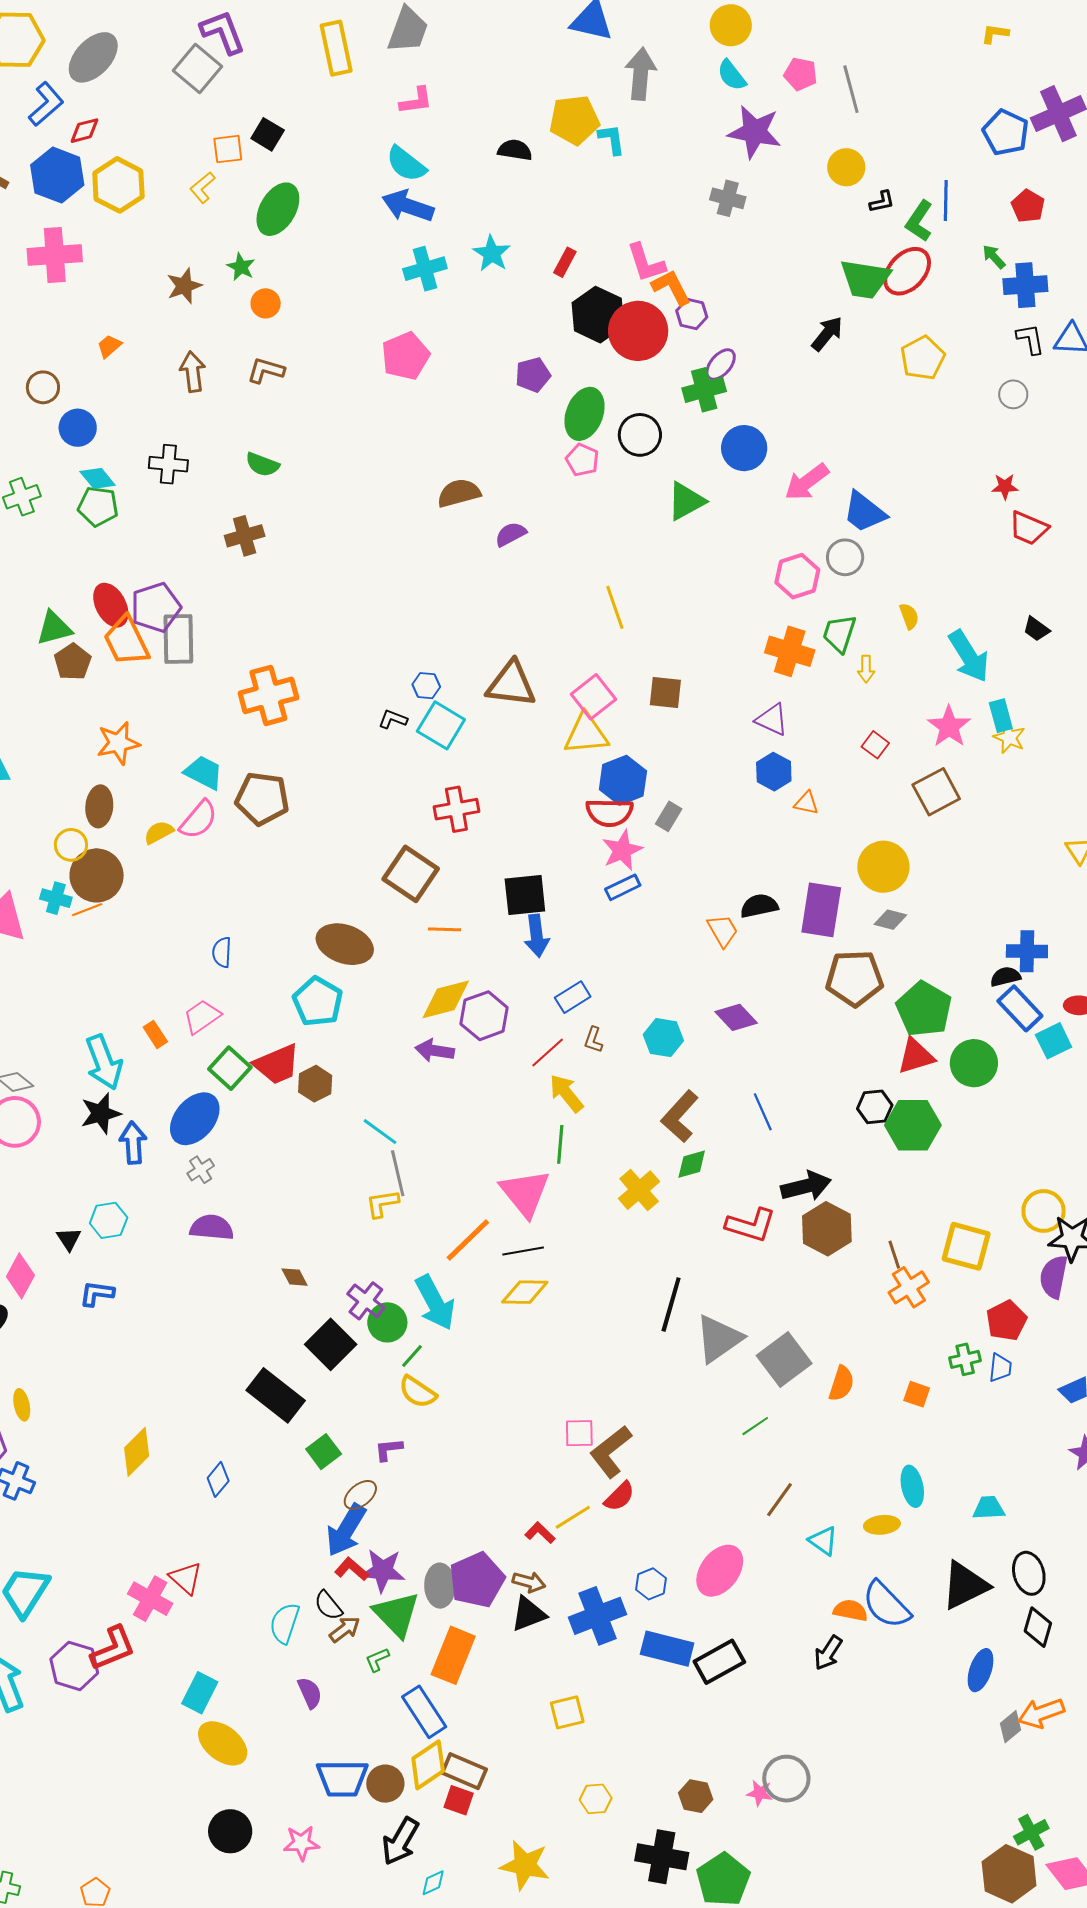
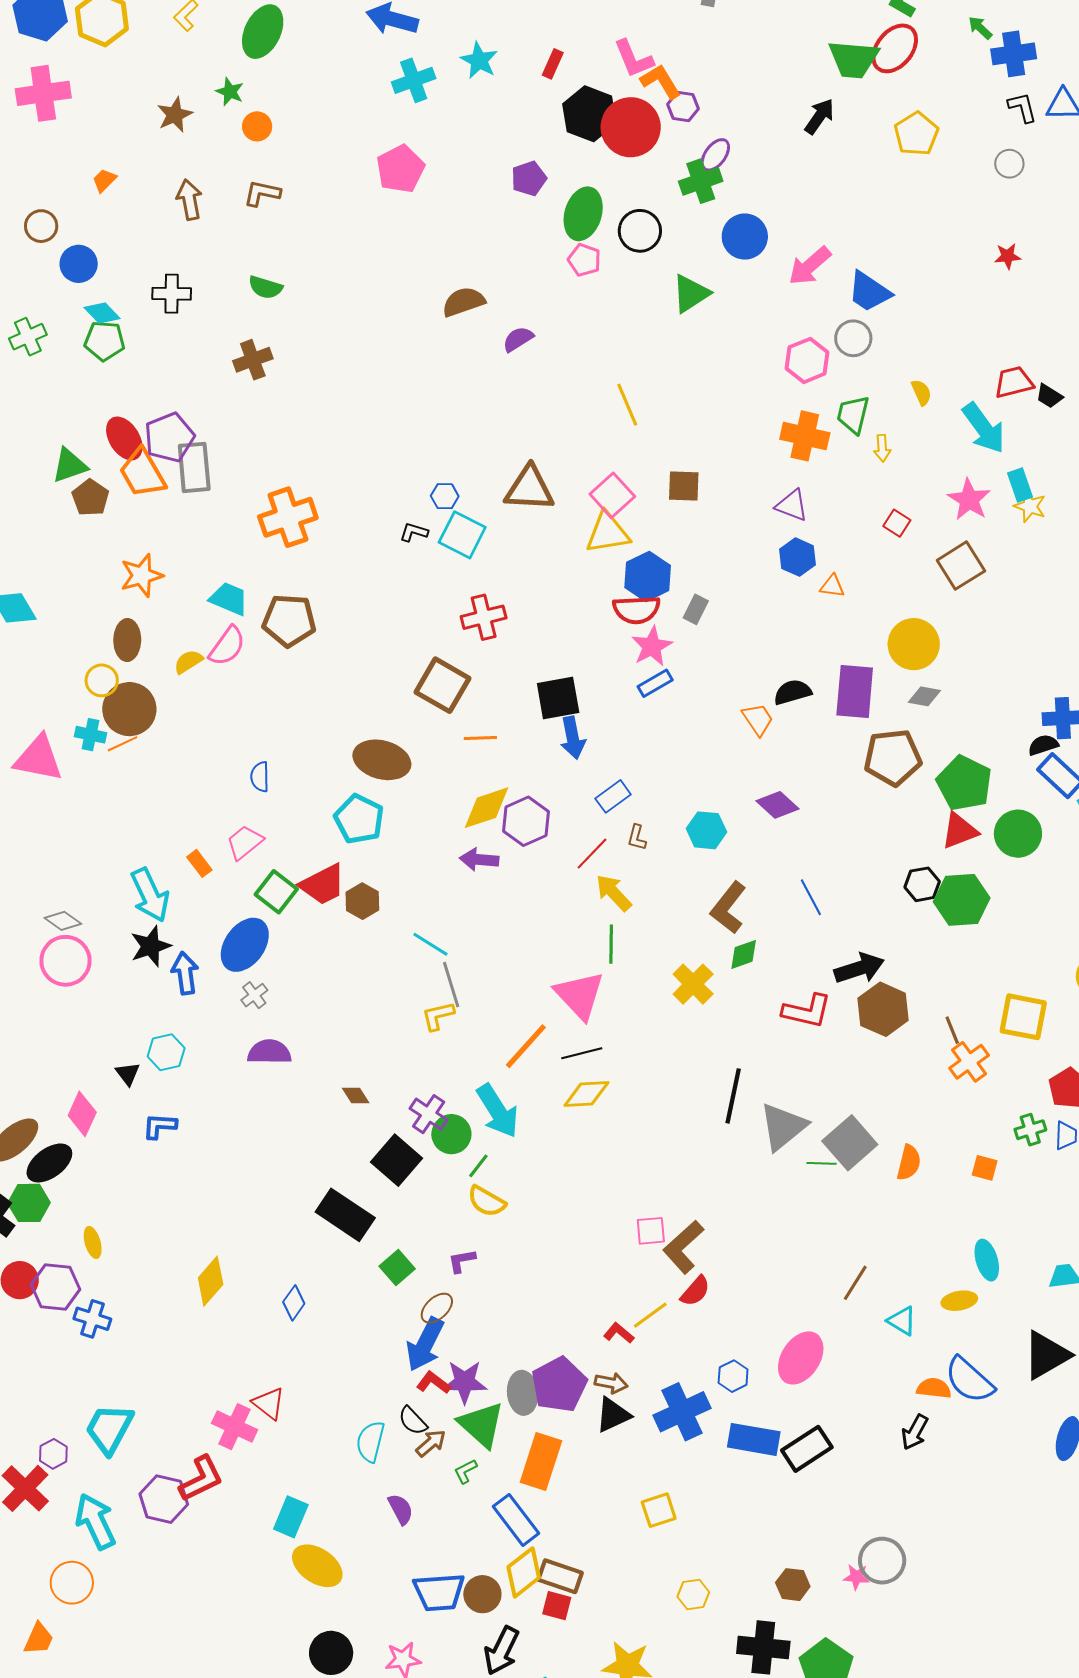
red trapezoid: (1029, 528) -> (1014, 382), moved, turned 147
green line: (755, 1426) -> (822, 1163), moved, turned 40

